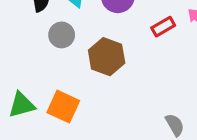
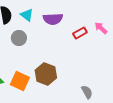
brown hexagon: (107, 57) -> (46, 74), moved

